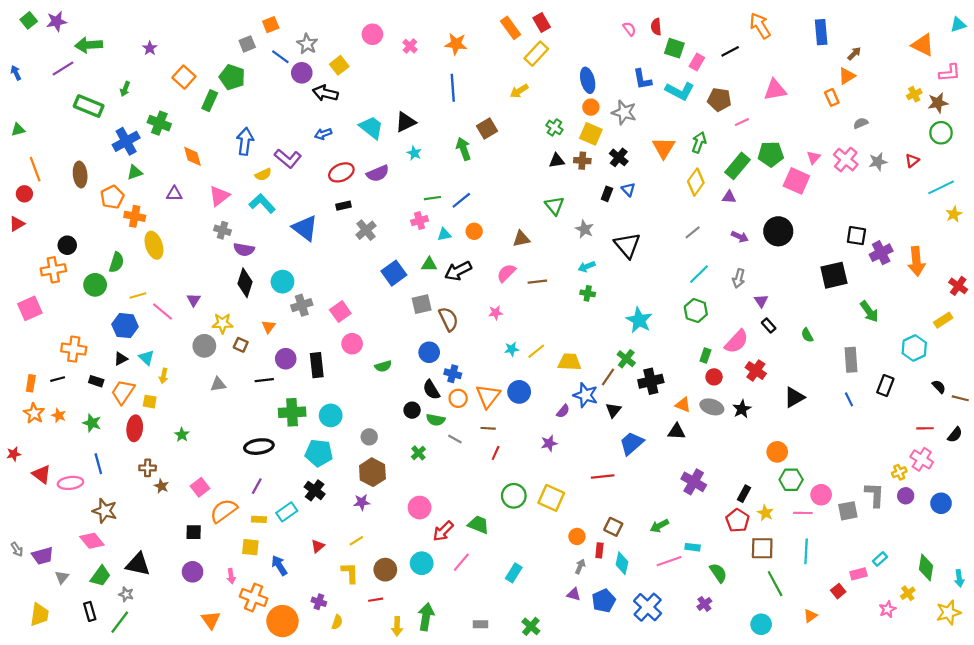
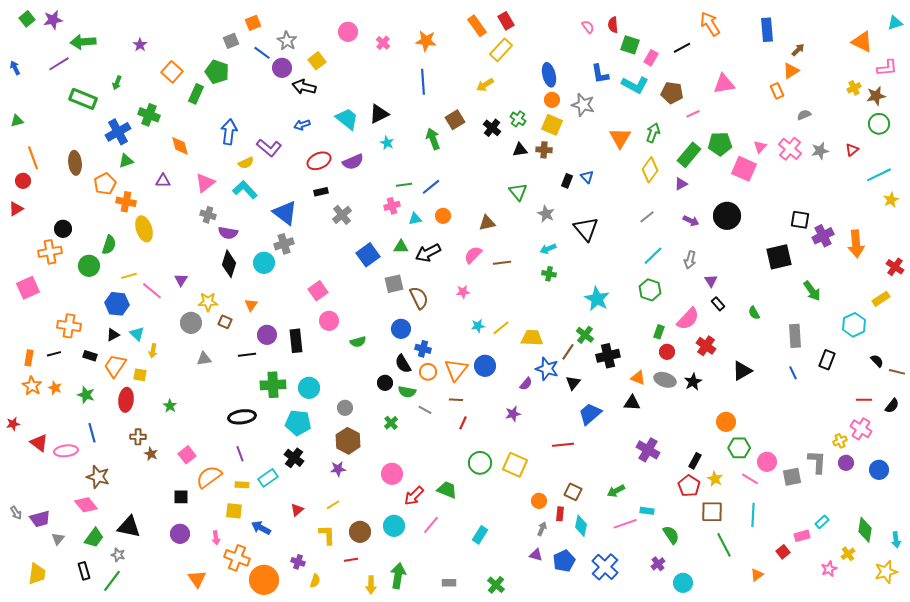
black cross: (619, 157) -> (492, 128), moved
purple triangle: (729, 197) -> (681, 184), turned -32
gray cross: (302, 305) -> (284, 244), moved
purple line: (257, 486) -> (240, 454), turned -49
pink line: (803, 513) -> (750, 479), turned 30
blue arrow: (279, 565) -> (261, 528), turned -30
cyan circle: (761, 624) -> (683, 583), moved

